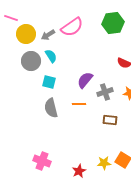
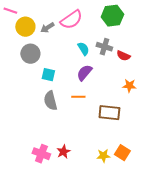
cyan semicircle: (51, 56) -> (83, 49), moved
gray cross: (105, 92) -> (104, 47), moved, turned 35
brown rectangle: (110, 120) -> (109, 113), size x1.5
red star: (79, 171) -> (63, 152), moved

